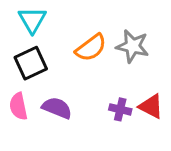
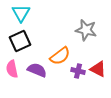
orange semicircle: (91, 48) -> (60, 56), moved

